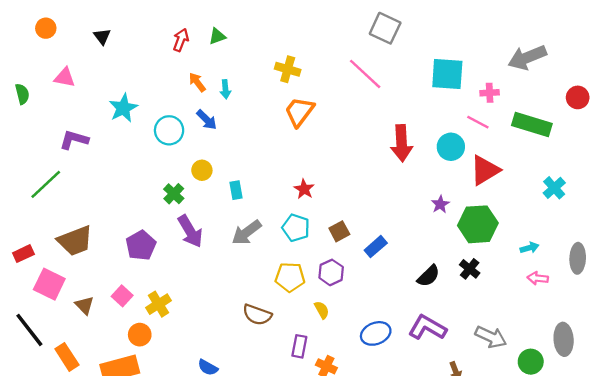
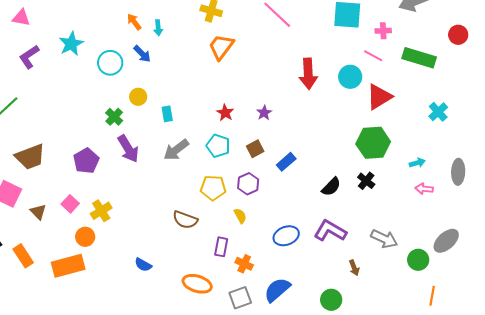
purple L-shape: (74, 140) -> (29, 57), moved, turned -50
purple star: (440, 204) -> (264, 113), moved
gray ellipse: (564, 339) -> (446, 241), turned 52

